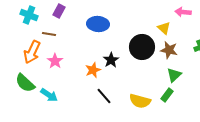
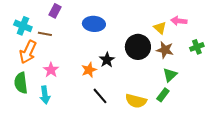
pink arrow: (183, 12) -> (179, 21), moved
cyan cross: (29, 15) -> (23, 26), moved
pink star: (55, 61) -> (51, 70), moved
green semicircle: (25, 83) -> (21, 83), turned 40
cyan arrow: (49, 95) -> (45, 95), turned 48

